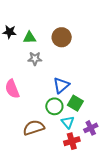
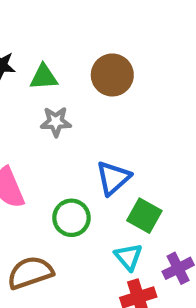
green circle: (54, 106) -> (71, 218), moved
brown semicircle: (34, 128) -> (30, 273), moved

